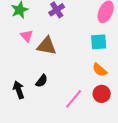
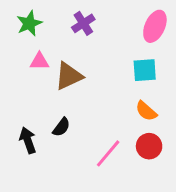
pink triangle: (27, 36) -> (39, 61), turned -48
brown triangle: (47, 46) -> (69, 76), turned -35

